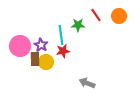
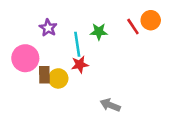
red line: (96, 15) -> (133, 27), moved
purple star: (41, 45) -> (48, 28), moved

